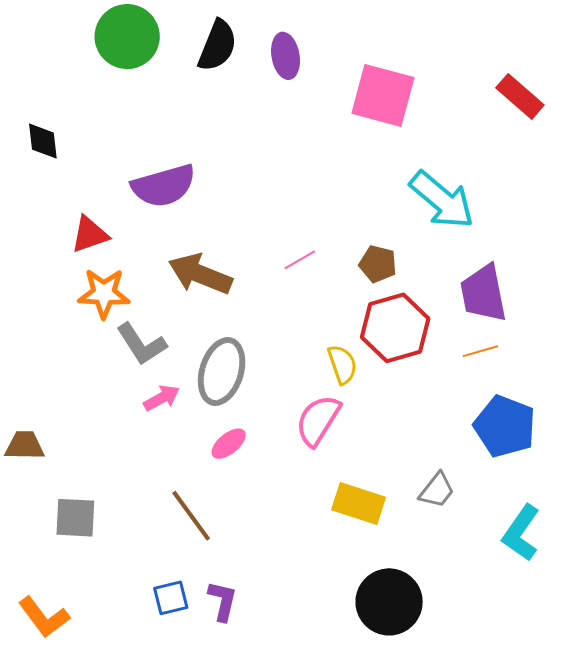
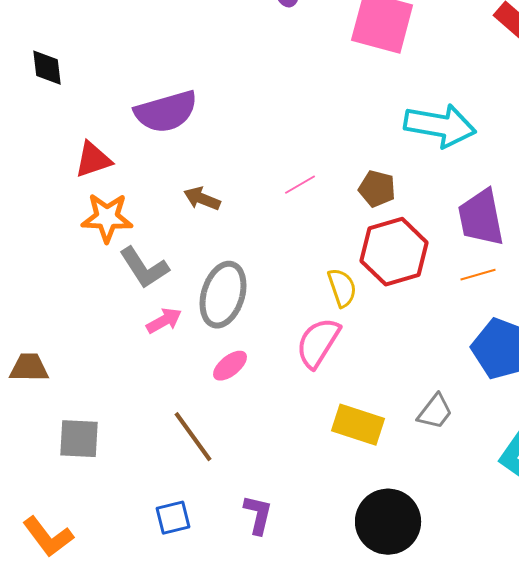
cyan arrow: (442, 200) -> (440, 126), turned -30
brown arrow: (200, 274) -> (202, 199), size x0.6
purple L-shape: (223, 601) -> (258, 515), moved

